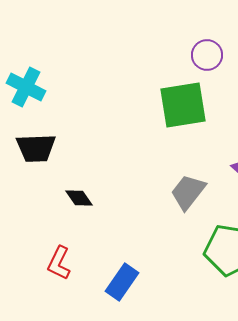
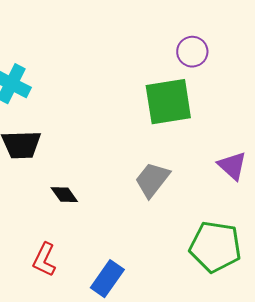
gray trapezoid: (188, 192) -> (152, 180), moved

